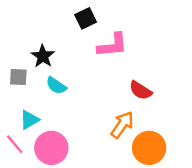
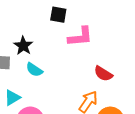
black square: (86, 18) -> (58, 15), turned 36

